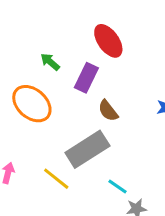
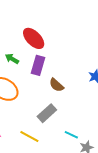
red ellipse: (108, 41) -> (34, 38), moved
gray rectangle: (87, 149) -> (47, 113), size x0.7

